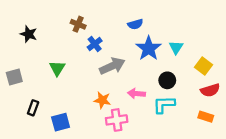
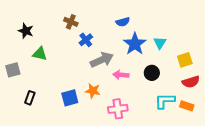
yellow square: (204, 66) -> (185, 60), turned 35
green triangle: (57, 68) -> (40, 54), moved, turned -49
pink arrow: (136, 94) -> (121, 75), moved
cyan L-shape: (164, 105) -> (165, 101), moved
pink cross: (117, 120) -> (118, 109), moved
blue square: (61, 122) -> (70, 98), moved

